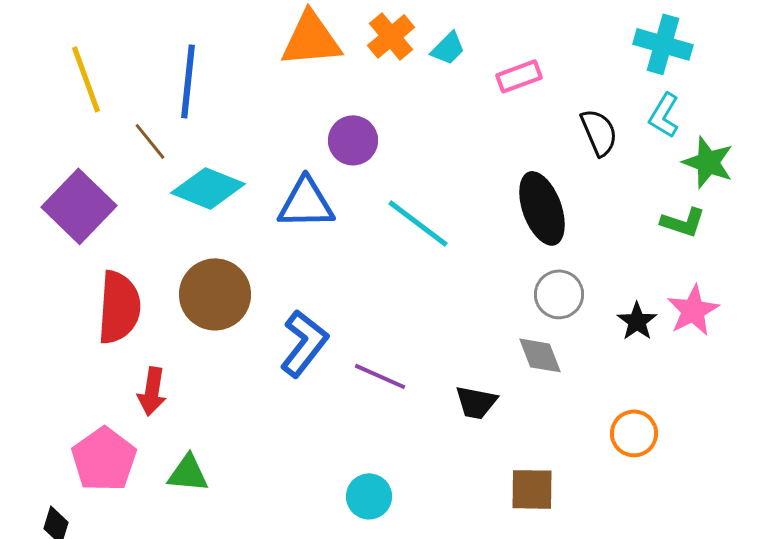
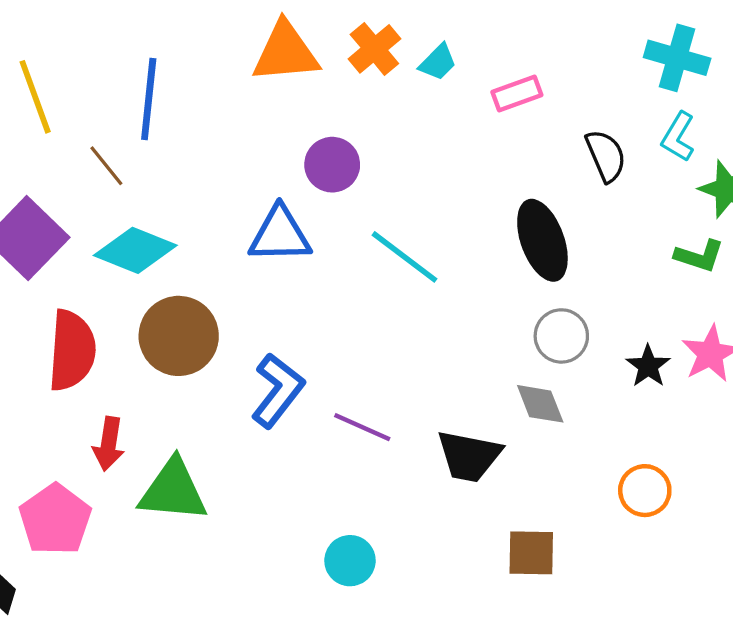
cyan diamond: (208, 188) -> (135, 250), moved
black trapezoid: (476, 402) -> (469, 456), size x1.4
green triangle: (188, 473) -> (173, 491), moved, size x1.5

